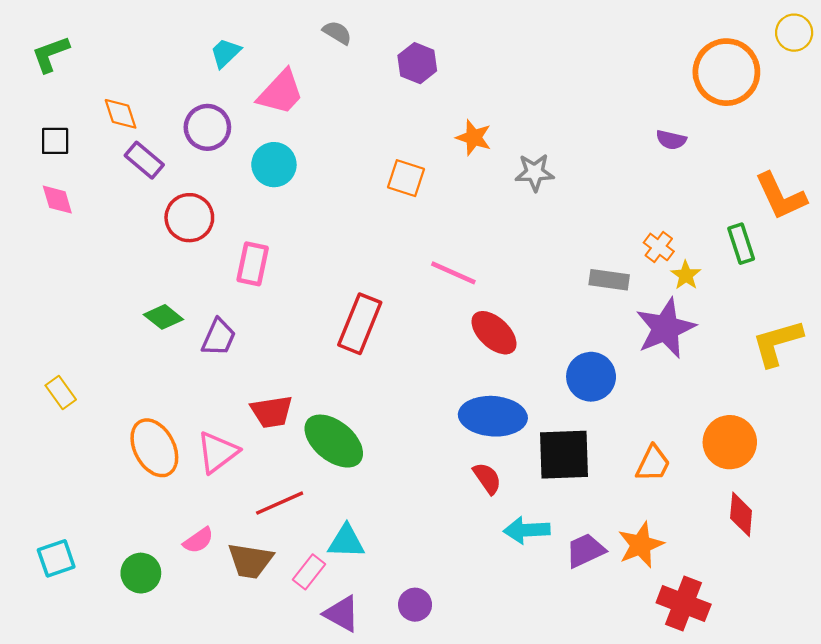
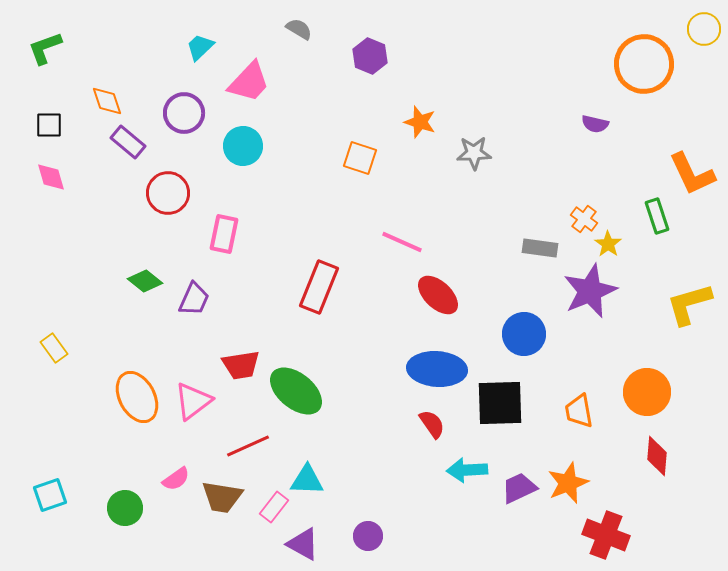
orange trapezoid: (653, 464) -> (579, 411), turned 144

